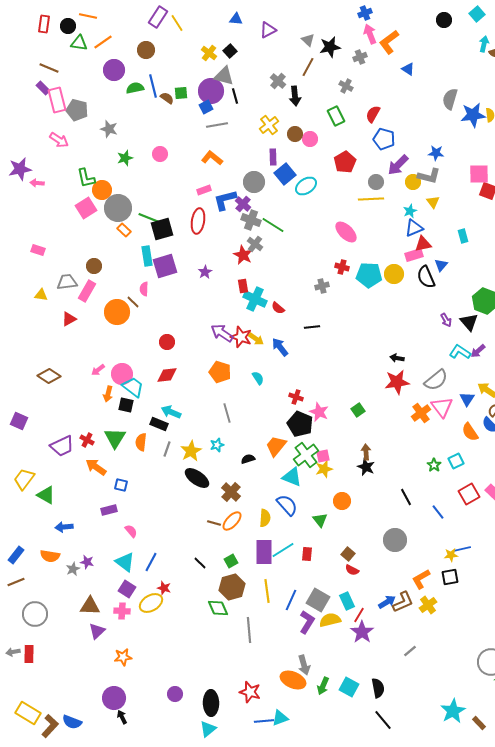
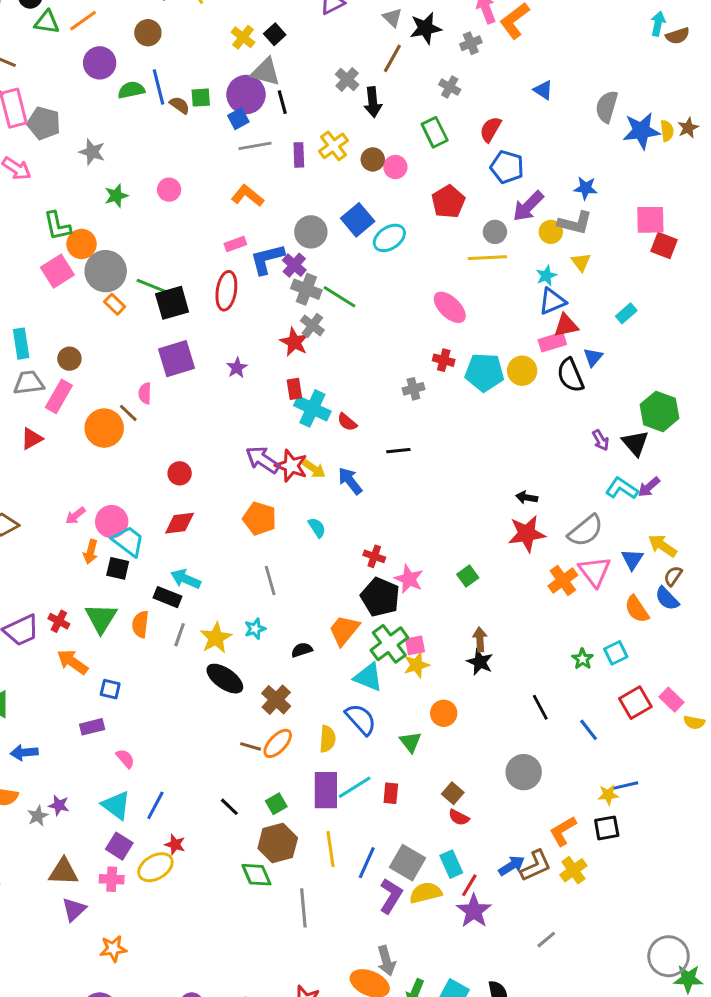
blue triangle: (408, 69) -> (543, 90), moved
purple rectangle: (273, 157) -> (299, 155), moved
cyan rectangle: (463, 236) -> (626, 313), turned 64
cyan rectangle: (147, 256) -> (21, 344), moved

